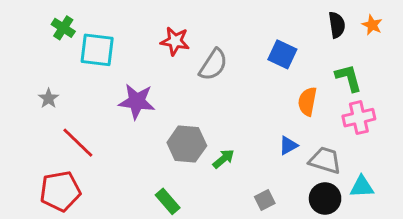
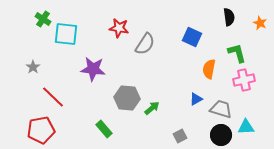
orange star: (372, 25) -> (260, 23), moved
green rectangle: (168, 201) -> (104, 129), moved

